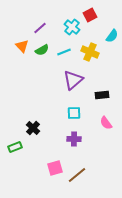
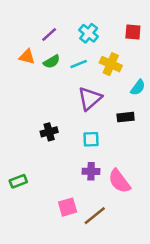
red square: (90, 15) -> (133, 32), moved, turned 32
cyan semicircle: (112, 36) -> (138, 87), moved
orange triangle: (22, 46) -> (27, 57), turned -32
pink semicircle: (106, 123) -> (119, 181), moved, size x1.5
black cross: (33, 128) -> (49, 132), moved, turned 32

